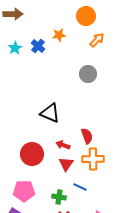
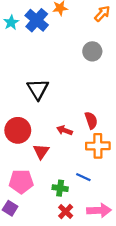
blue cross: (38, 46) -> (37, 20), size x1.5
black triangle: (50, 113) -> (38, 89), moved, turned 35
red circle: (32, 154) -> (18, 130), moved
red triangle: (66, 164) -> (41, 151), moved

